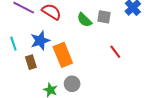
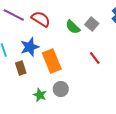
gray square: (104, 17) -> (92, 24), turned 32
red line: (115, 52) -> (95, 58), moved

